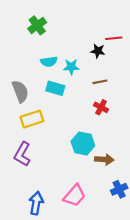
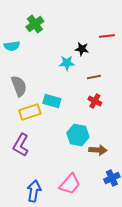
black star: (98, 51) -> (82, 49), moved
cyan semicircle: (49, 62) -> (12, 46), moved
cyan rectangle: (55, 88) -> (52, 101), moved

